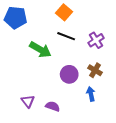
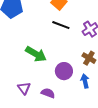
green arrow: (40, 50) -> (36, 54), moved
purple circle: (69, 74) -> (64, 71), moved

